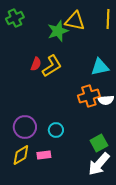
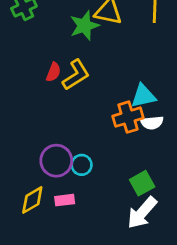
cyan triangle: (100, 67) -> (143, 96), moved
purple circle: (25, 127) -> (56, 161), moved

